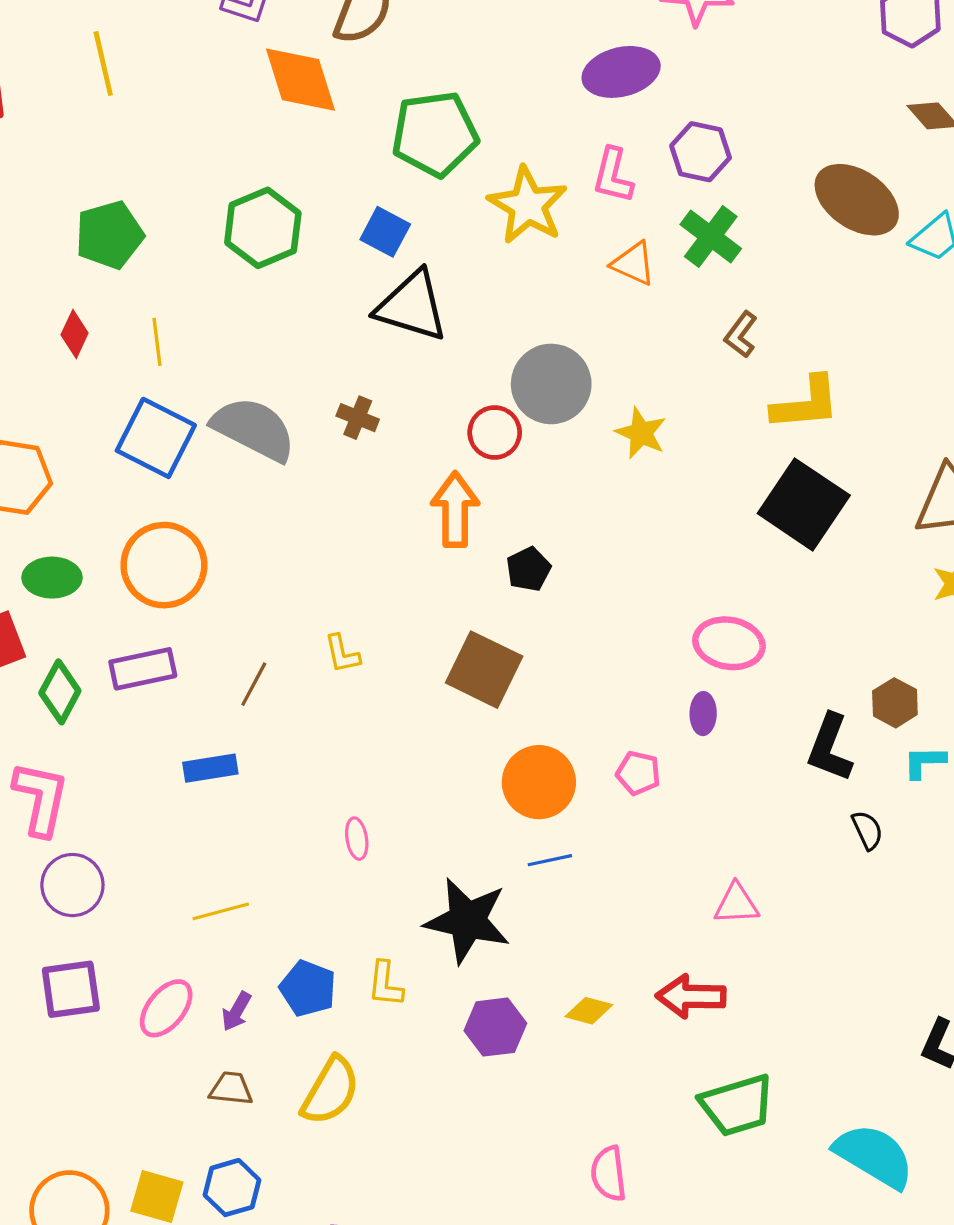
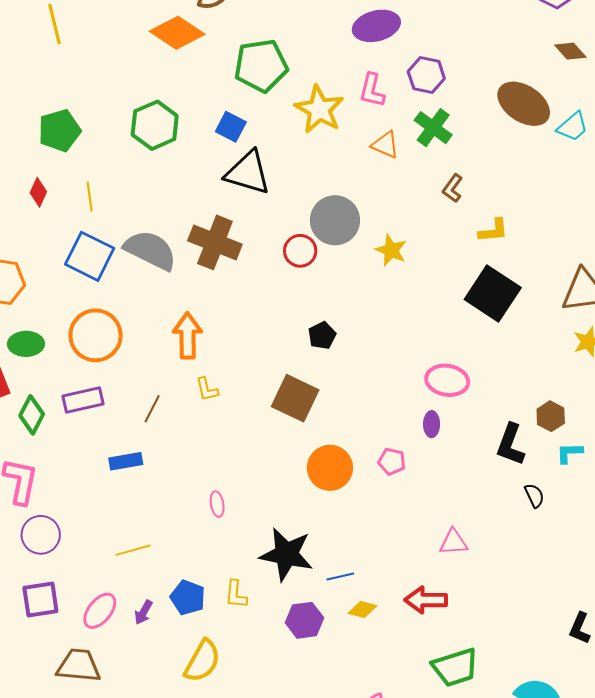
orange diamond: (300, 80) -> (177, 33), turned -38
yellow L-shape: (806, 403) -> (493, 231), size x0.7
brown cross: (358, 418) -> (215, 242), size x2.0
orange arrow: (455, 510) -> (188, 336), moved
blue line: (550, 860) -> (340, 576), moved
brown trapezoid: (231, 1089) -> (79, 666), moved, size x1.6

